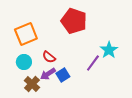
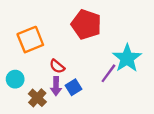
cyan star: (109, 50) -> (127, 58), size x1.4
cyan circle: (24, 62) -> (15, 79), moved
purple arrow: (48, 74) -> (56, 86), turned -56

